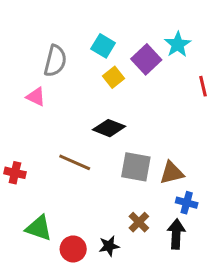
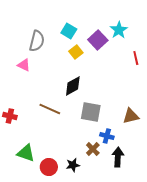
black diamond: (109, 128) -> (73, 86), turned -50
brown triangle: (172, 173) -> (131, 116), moved
blue cross: (187, 203) -> (107, 136), moved

